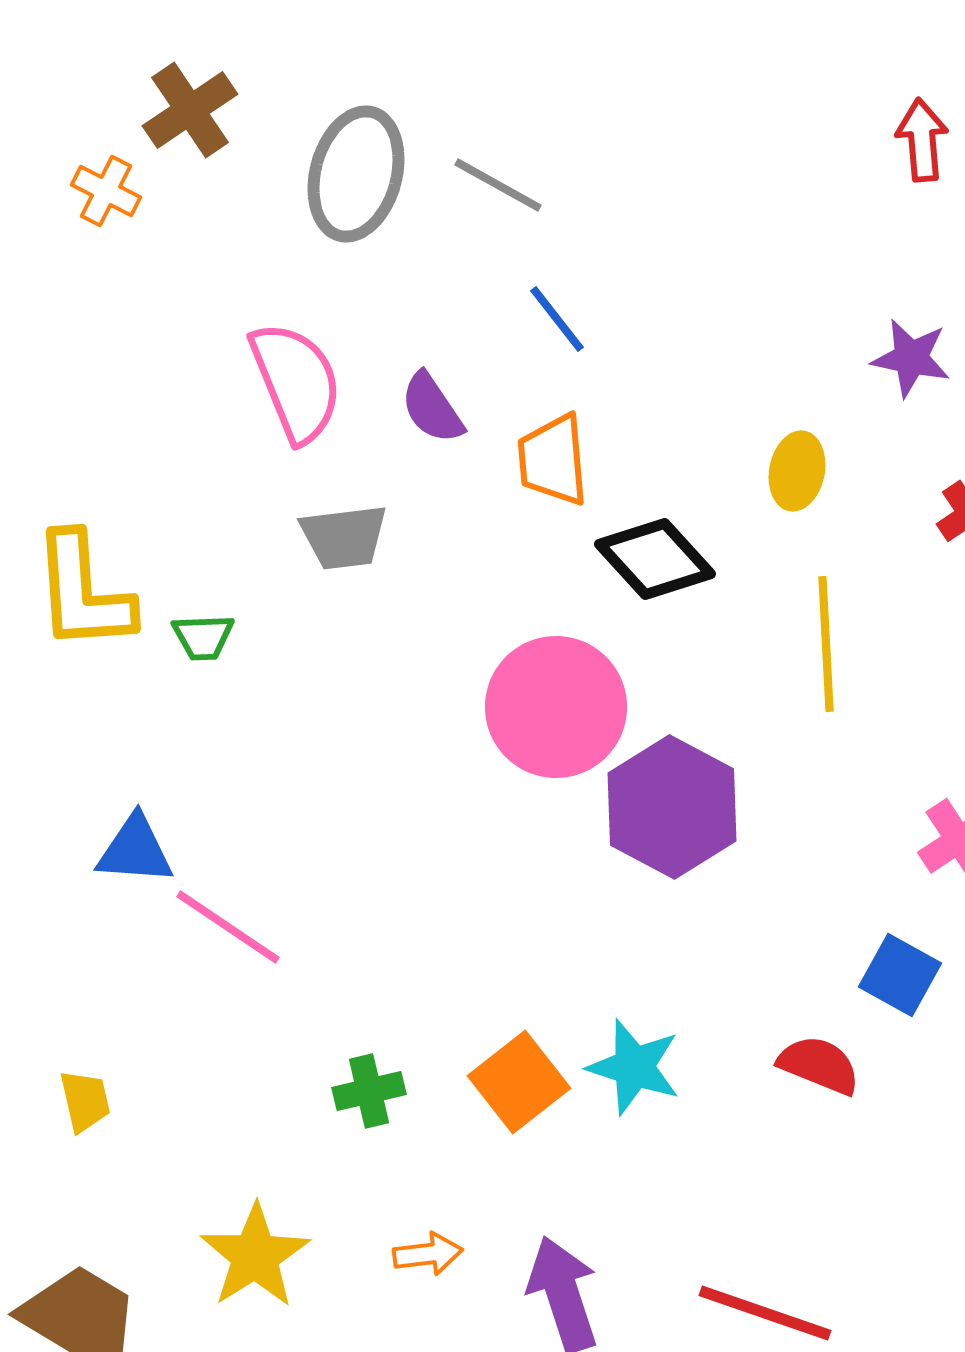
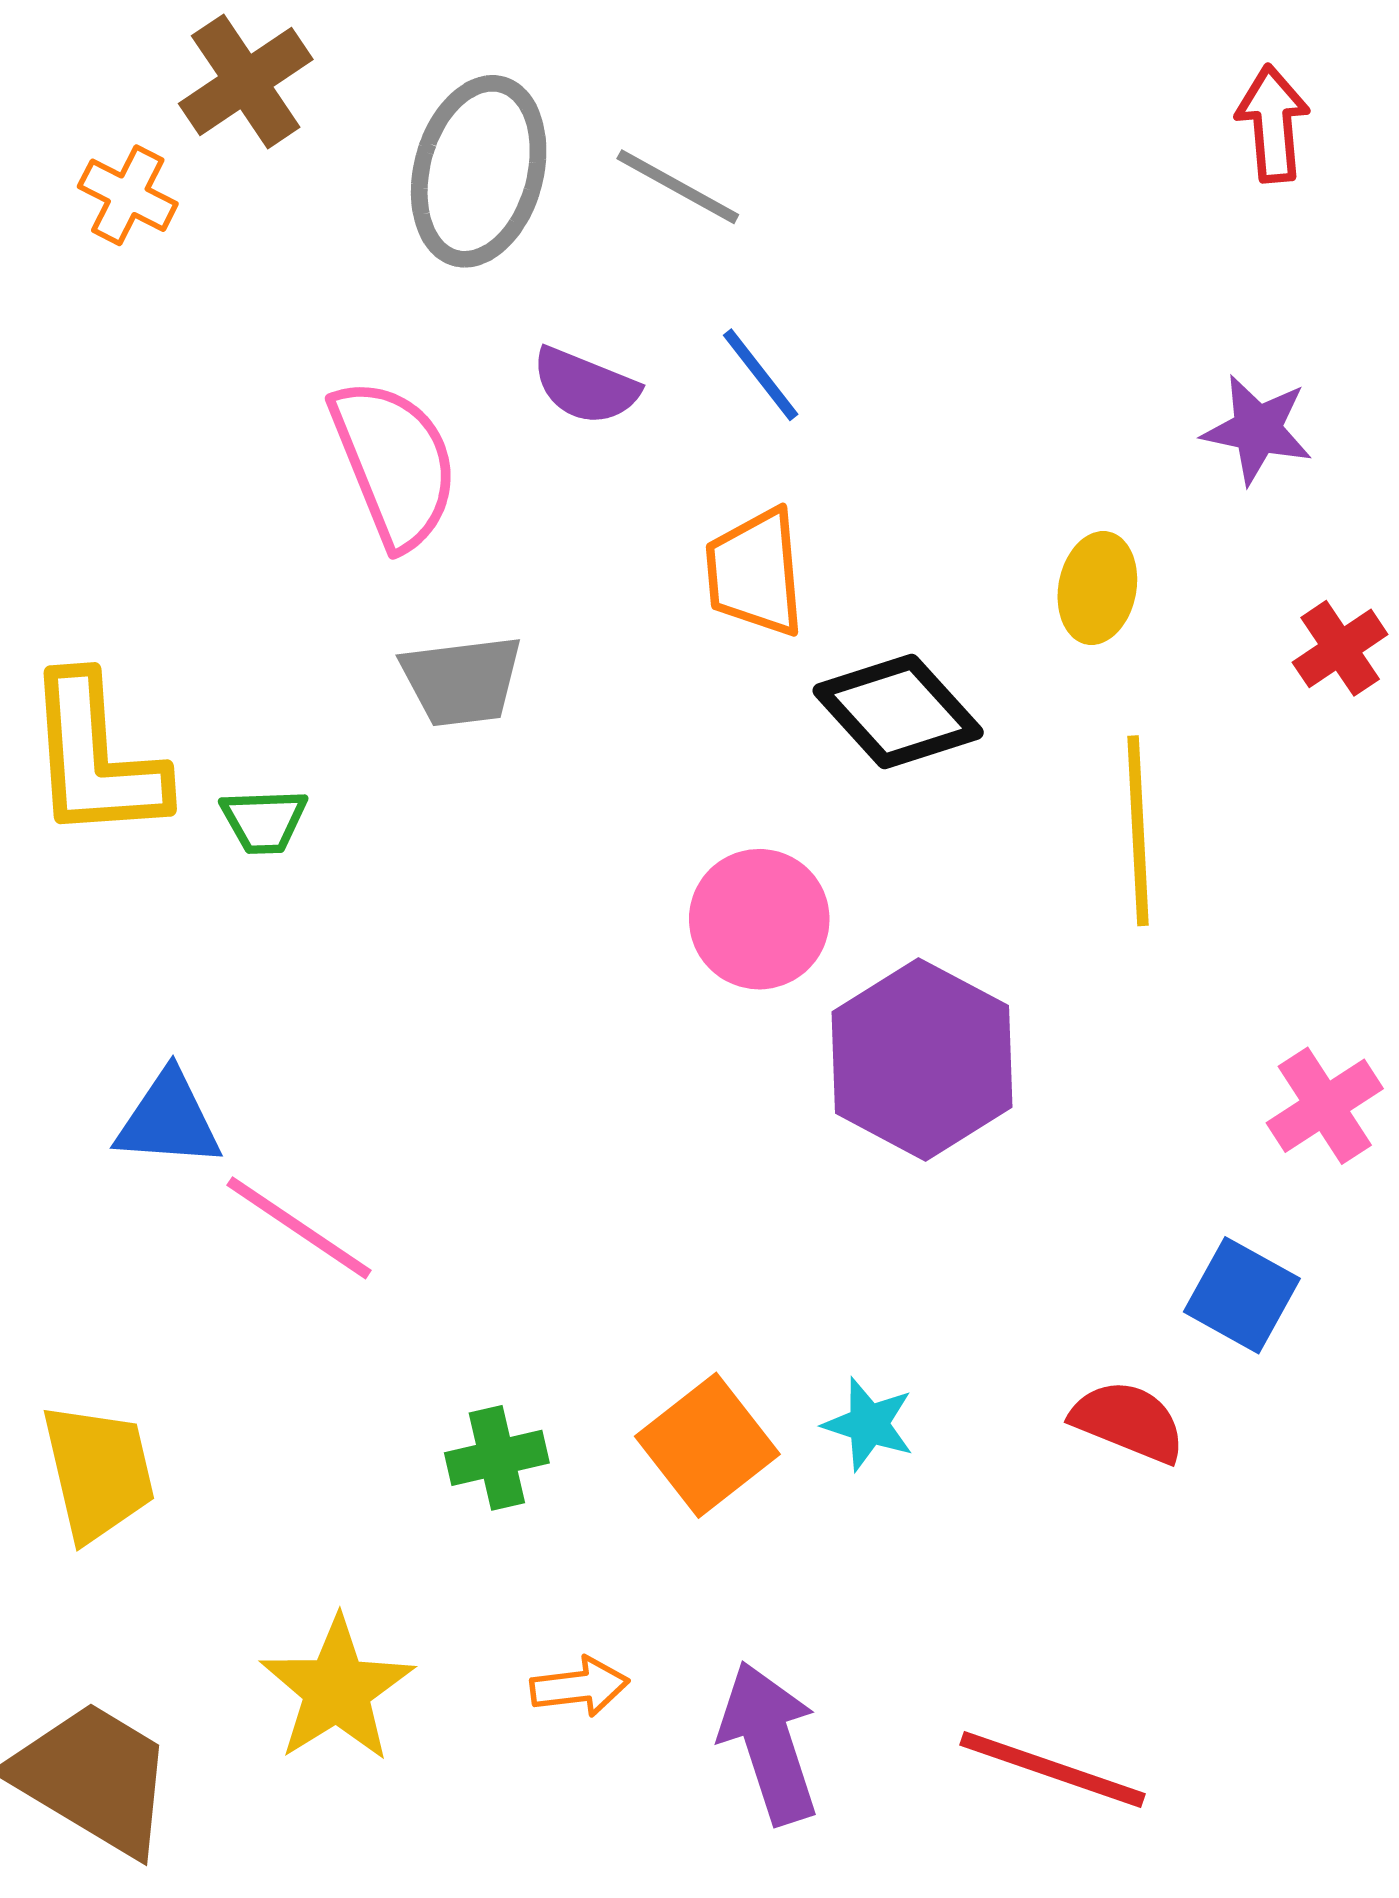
purple semicircle: (432, 408) -> (585, 386), moved, turned -34
pink circle: (556, 707) -> (759, 919), size x0.7
cyan star: (634, 1067) -> (869, 1424), size x0.7
yellow trapezoid: (85, 1101) -> (98, 1472), size x1.6

